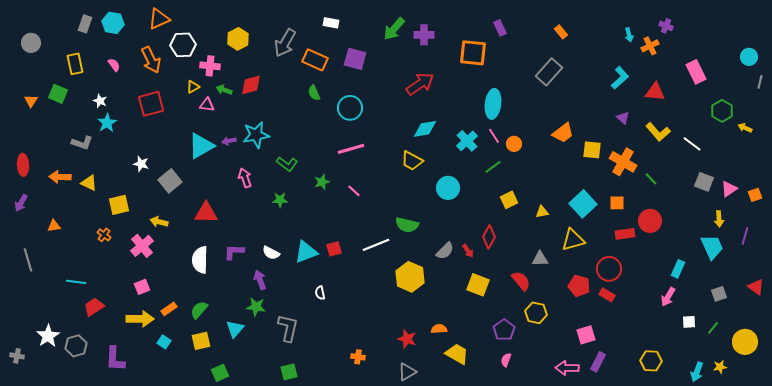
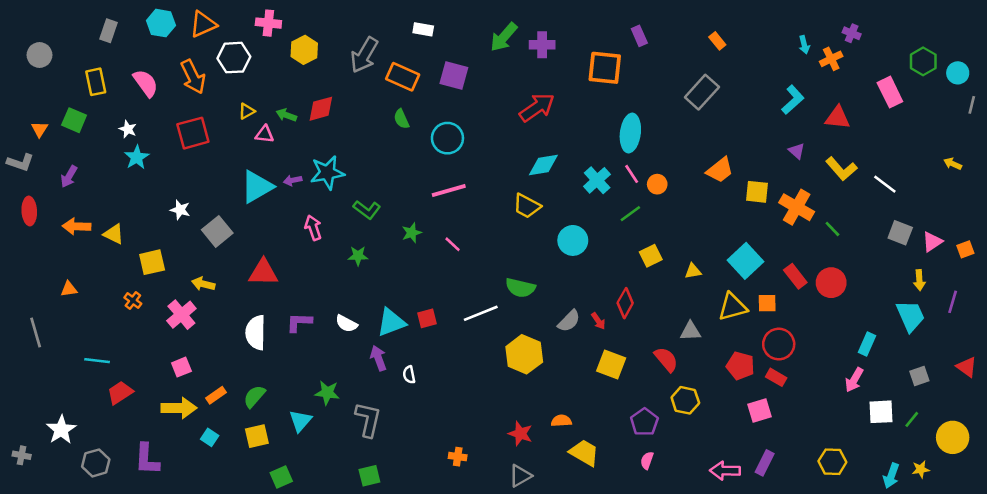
cyan hexagon: (113, 23) -> (161, 23), moved
pink semicircle: (114, 65) -> (146, 83), size x1.6
pink cross: (210, 66) -> (268, 23), moved
green hexagon: (722, 111) -> (923, 61), moved
gray L-shape: (82, 143) -> (20, 162), moved
purple arrow: (21, 203) -> (69, 176), moved
orange square: (617, 203) -> (767, 303), moved
red rectangle: (625, 234) -> (795, 276), moved, turned 60
purple arrow: (260, 280) -> (378, 358), moved
white square: (689, 322) -> (881, 412), size x1.5
pink square: (586, 335) -> (760, 411), moved
gray hexagon: (76, 346) -> (96, 463), moved

